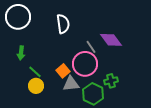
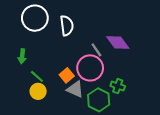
white circle: (18, 17) -> (35, 18), moved
green cross: (111, 81) -> (118, 86), turned 32
gray triangle: (71, 84) -> (75, 89), turned 30

